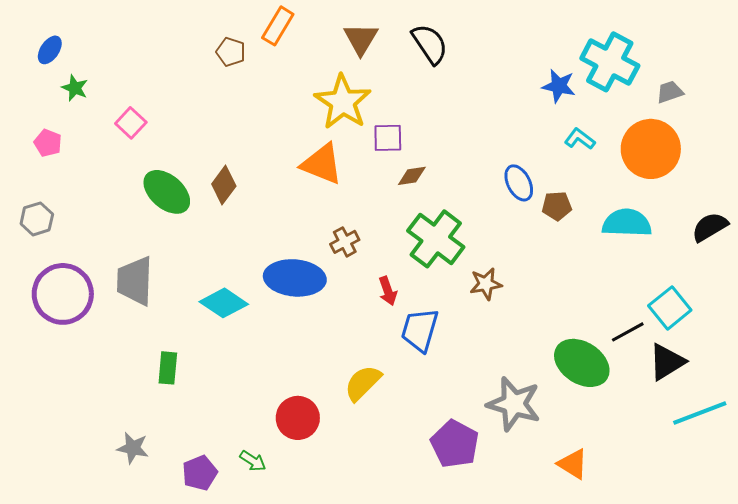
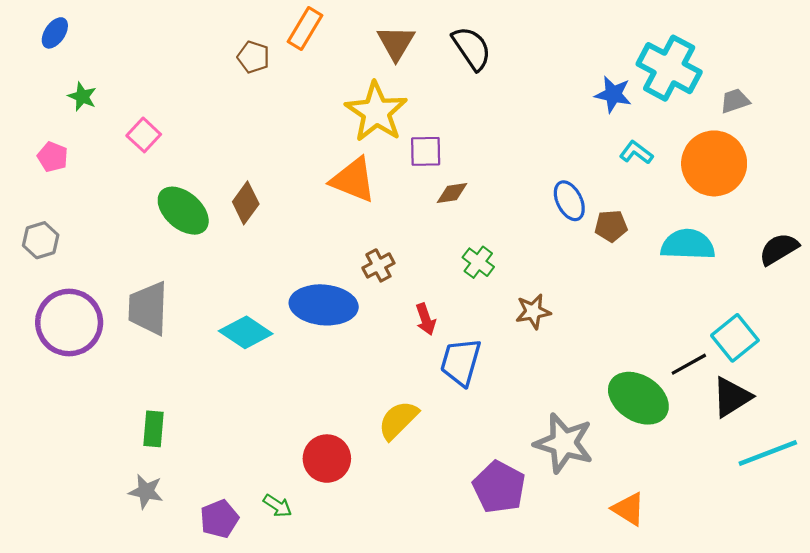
blue ellipse: (50, 50) -> (55, 33), moved
green cross: (436, 239) -> (478, 262), size x0.5
green rectangle: (168, 368) -> (154, 429), moved

